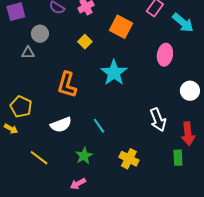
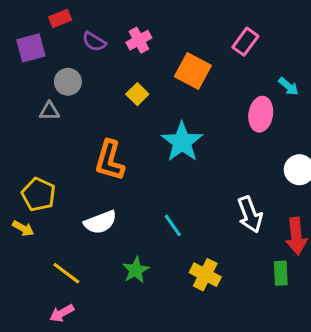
cyan arrow: (183, 23) -> (289, 86), moved, size x0.6
cyan line: (99, 126) -> (173, 225), moved
pink arrow: (78, 184) -> (62, 313), moved

